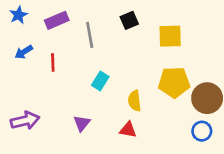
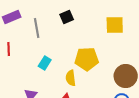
yellow square: (170, 36) -> (115, 25), moved
yellow pentagon: (174, 82) -> (87, 59), moved

